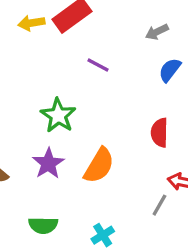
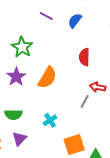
blue semicircle: (170, 70) -> (75, 21), moved

